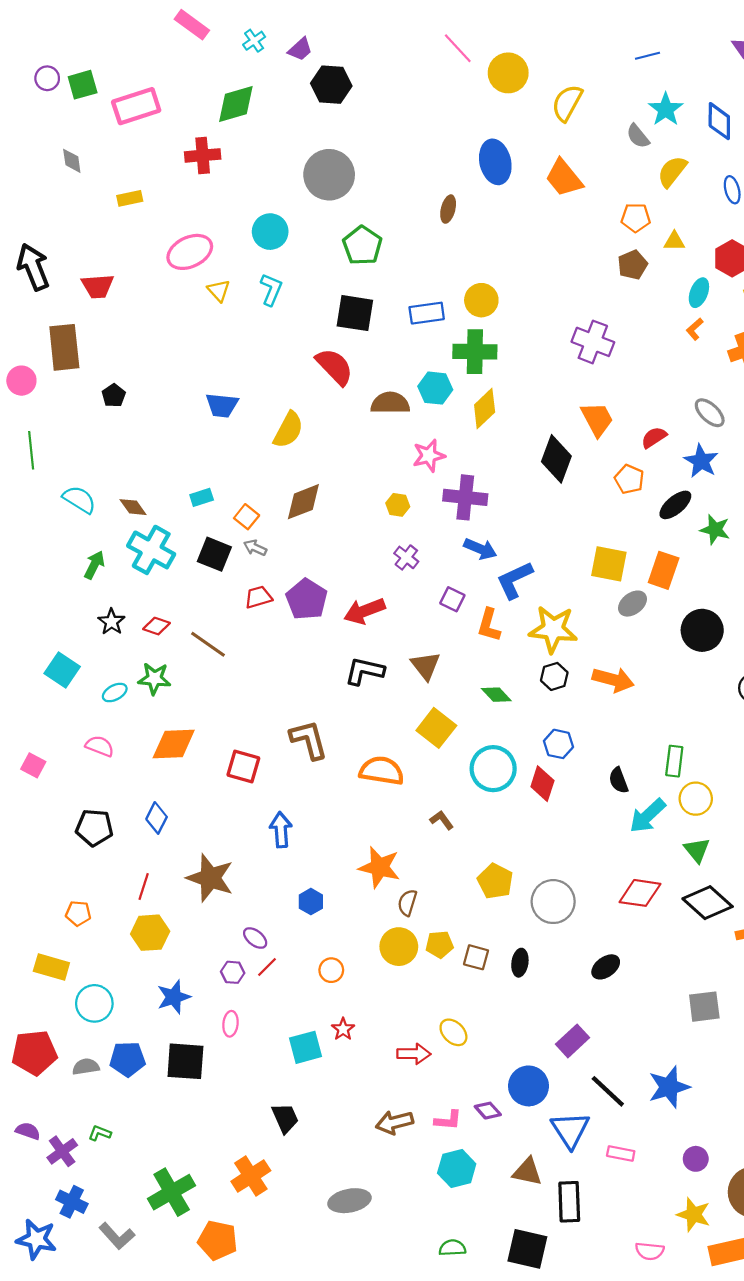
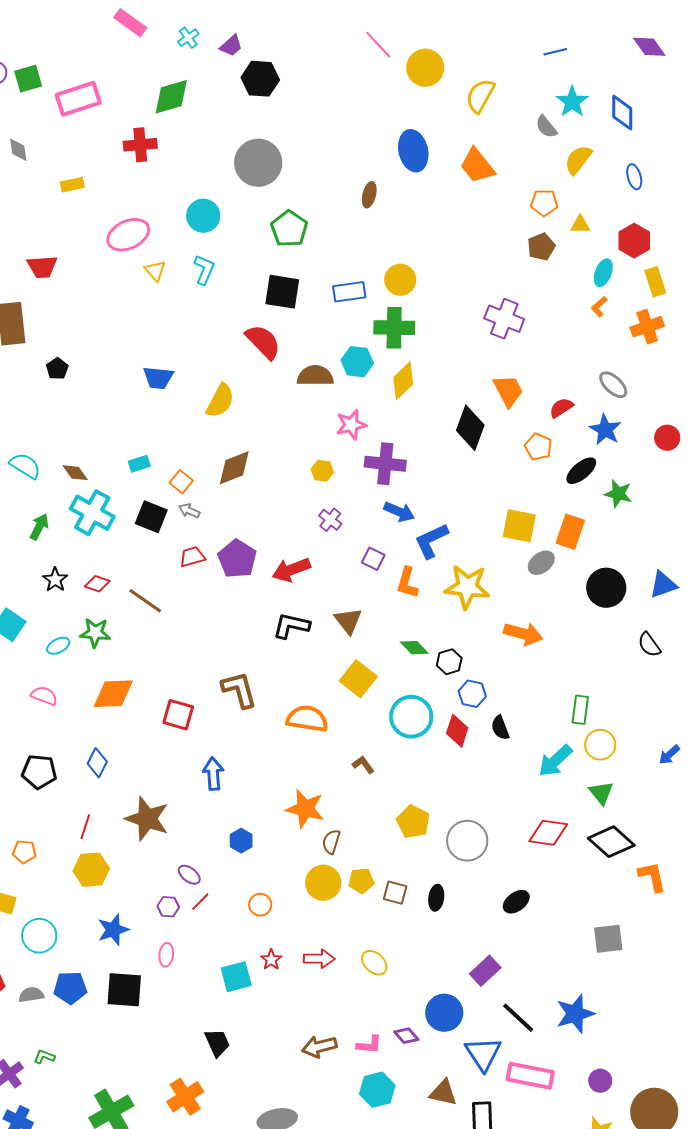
black hexagon: (554, 676) -> (449, 662), moved
black semicircle: (619, 780) -> (500, 728), moved
red arrow: (414, 1054) -> (319, 959), moved
pink rectangle: (621, 1153) -> (530, 1076), size x1.8

